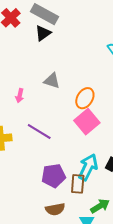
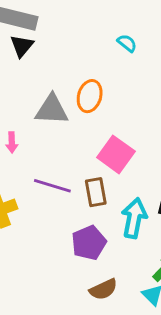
gray triangle: (52, 81) -> (52, 110), size x1.4
orange ellipse: (85, 98) -> (90, 96), moved
brown rectangle: (78, 184) -> (96, 192), moved

